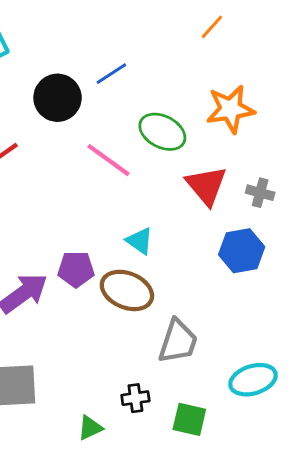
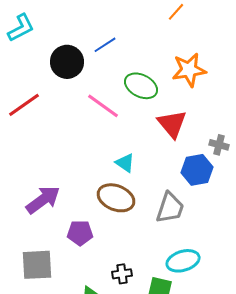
gray cross: (260, 193) -> (219, 145), moved
purple pentagon: (76, 269) -> (80, 233), moved
gray trapezoid: (178, 341) -> (170, 208), moved
cyan ellipse: (253, 380) -> (183, 261), moved

